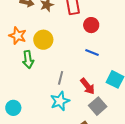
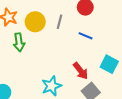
gray line: (61, 78) -> (59, 22), moved

